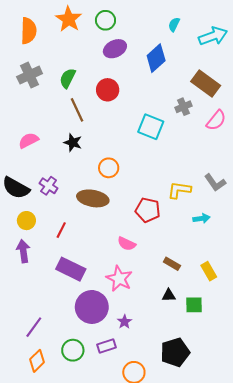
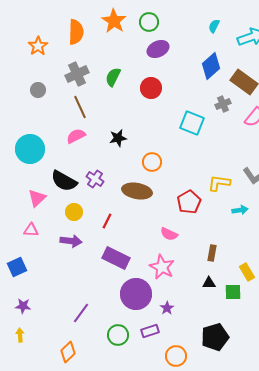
blue diamond: (156, 58) -> (211, 66), moved
brown line: (77, 110) -> (80, 107), moved
black star: (73, 143) -> (118, 138), turned -30
red pentagon: (148, 210) -> (189, 202), turned 30
purple arrow: (23, 251) -> (71, 241), turned 105
brown rectangle: (172, 264) -> (212, 253), turned 70
yellow rectangle: (209, 271) -> (247, 272), moved
orange diamond: (37, 361) -> (68, 352), moved

